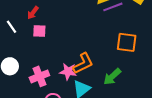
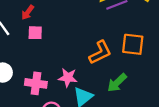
orange L-shape: (83, 63) -> (100, 52), moved
pink cross: (39, 76) -> (36, 83), turned 30

